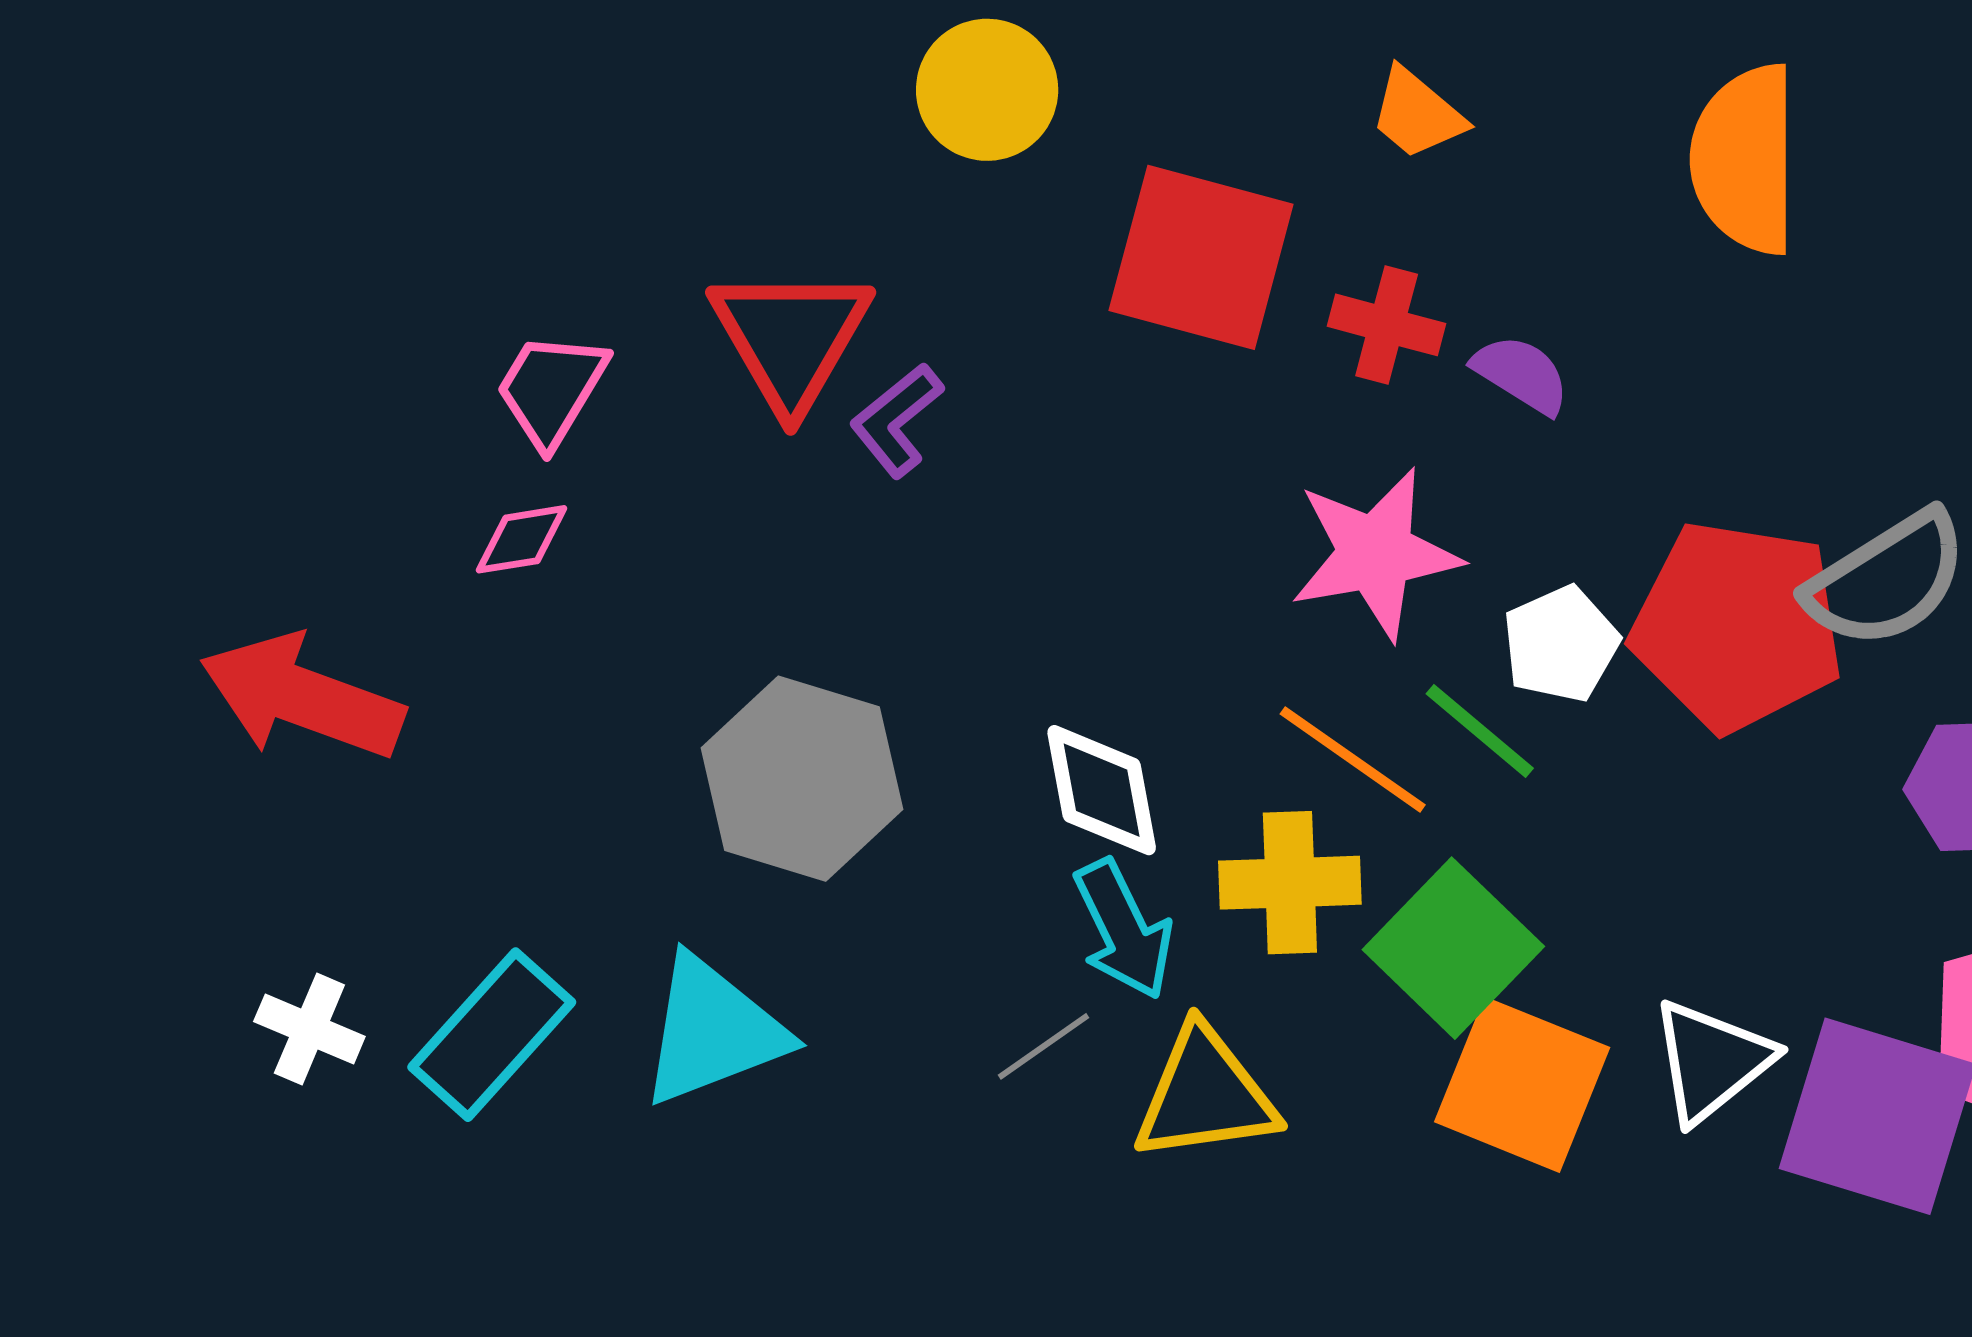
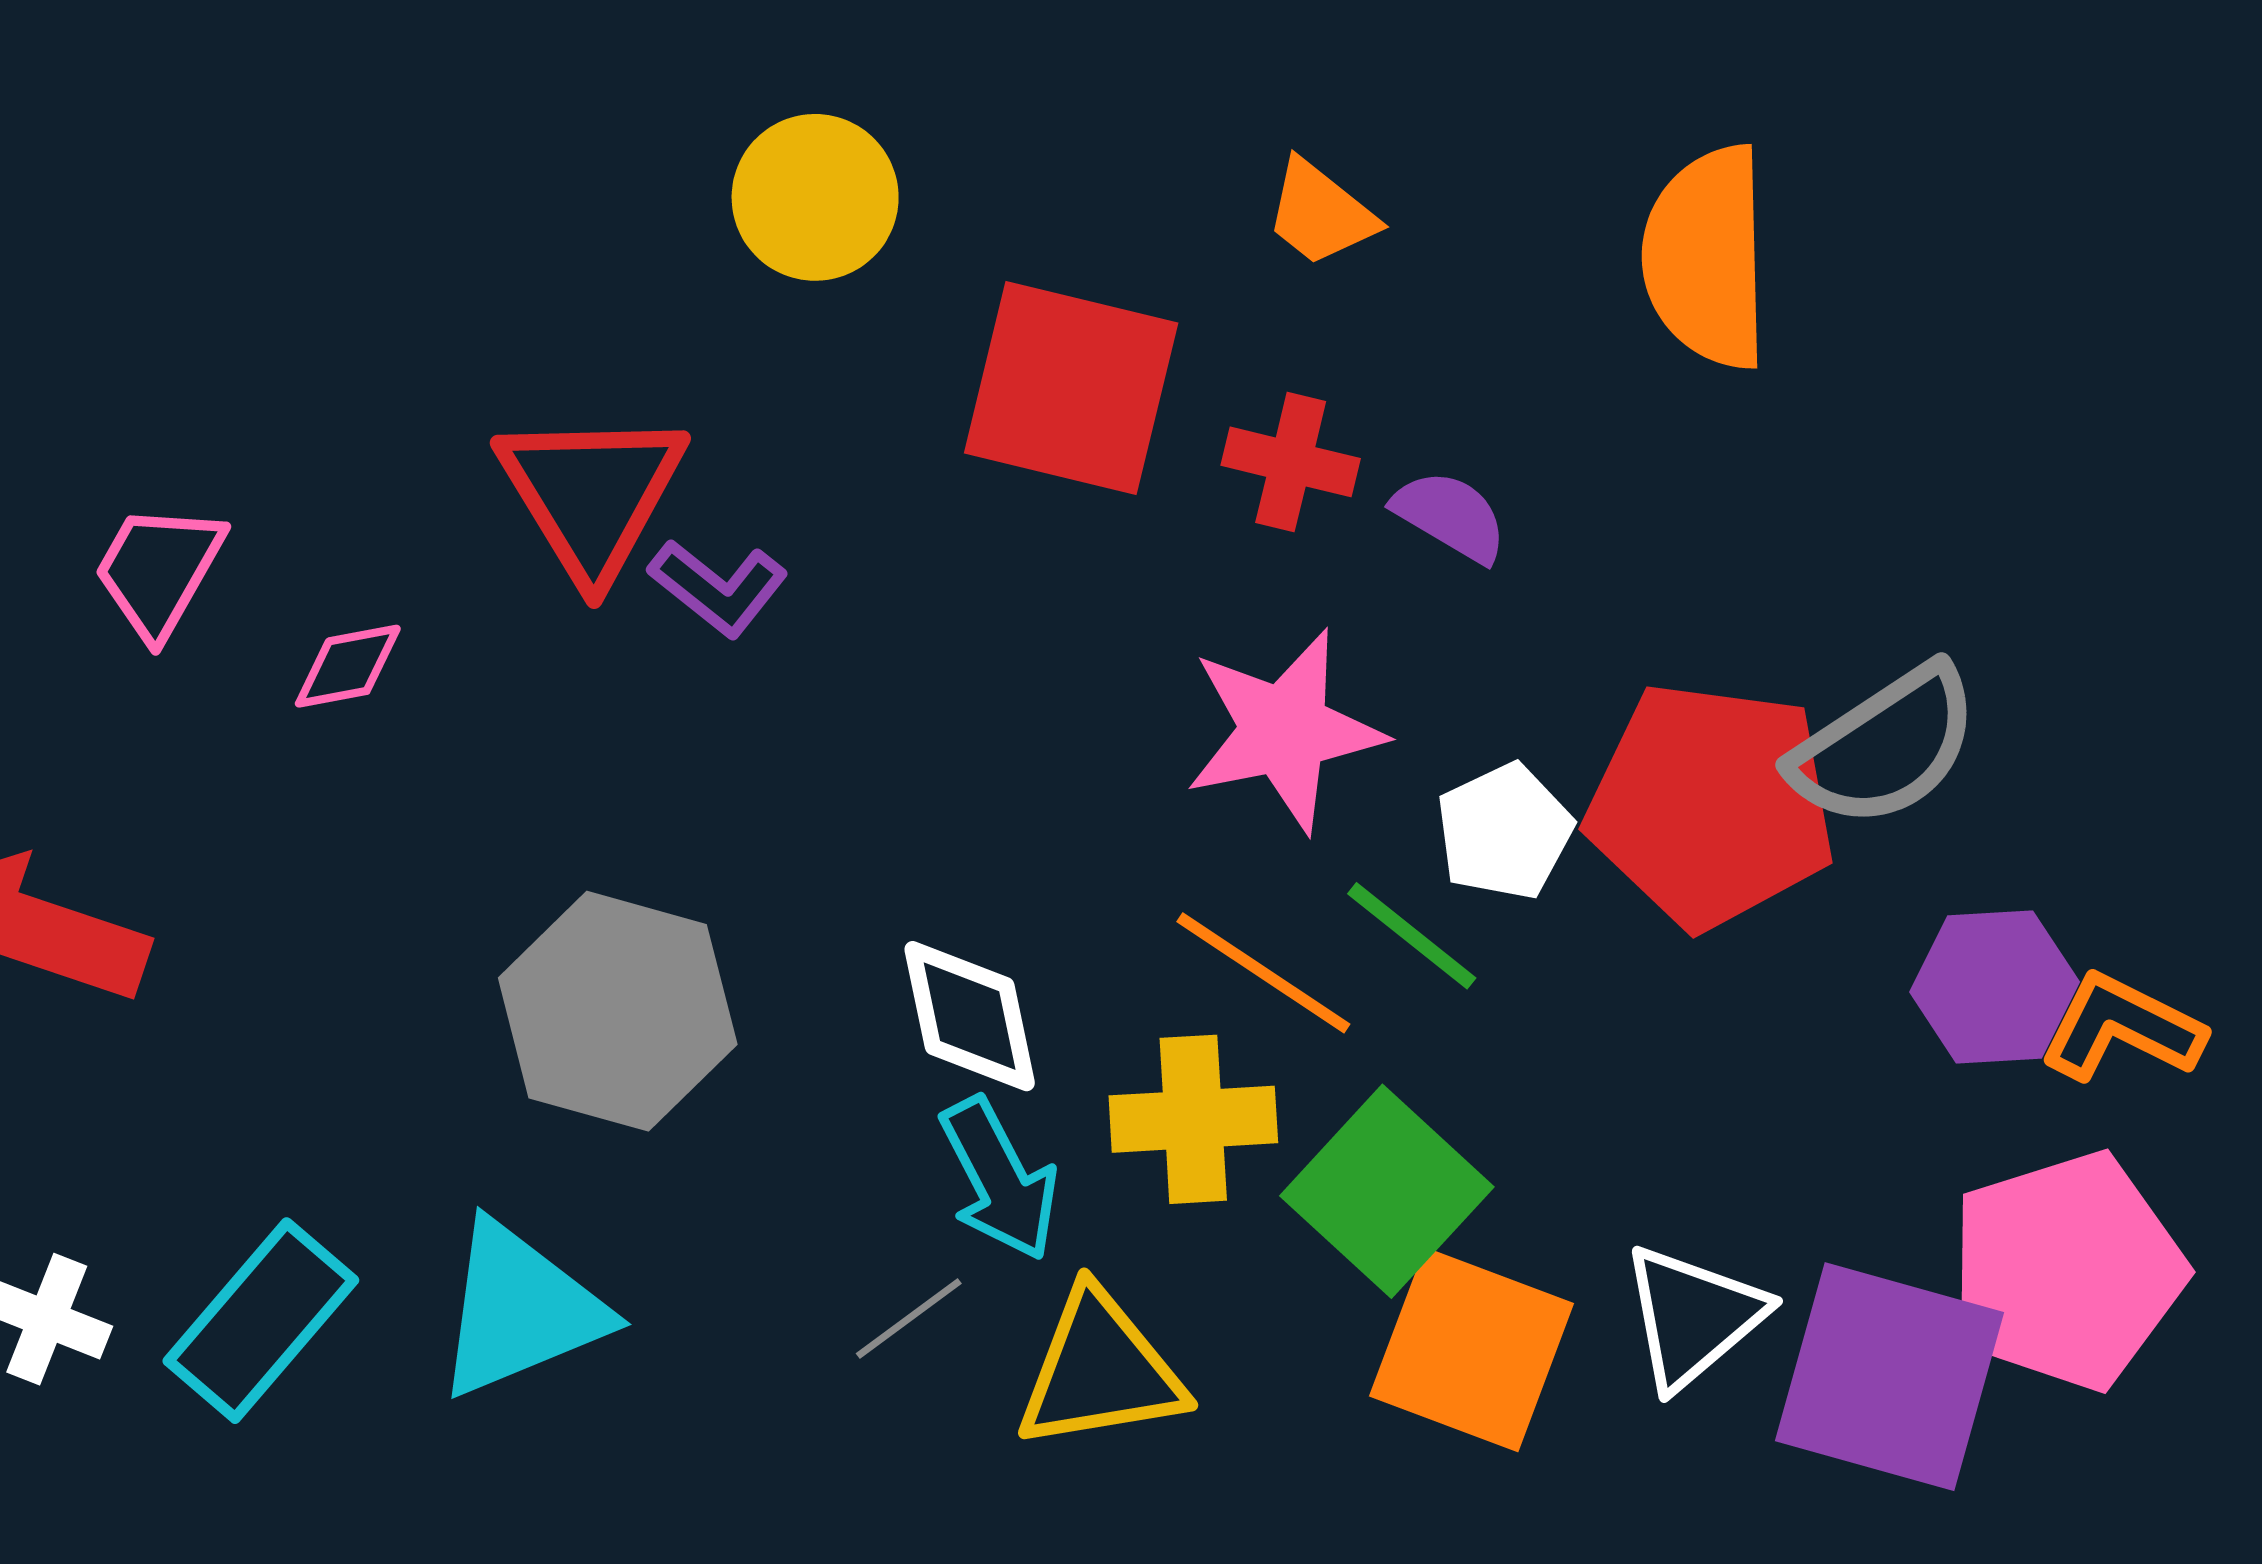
pink trapezoid: (551, 389) -> (159, 570), moved
purple L-shape: (897, 420) -> (718, 588), turned -101
pink diamond: (521, 539) -> (348, 666), moved

